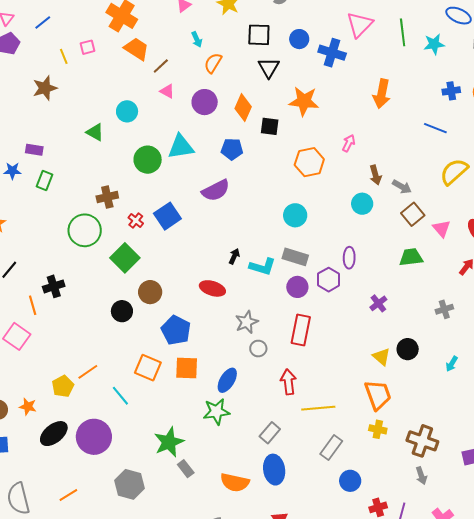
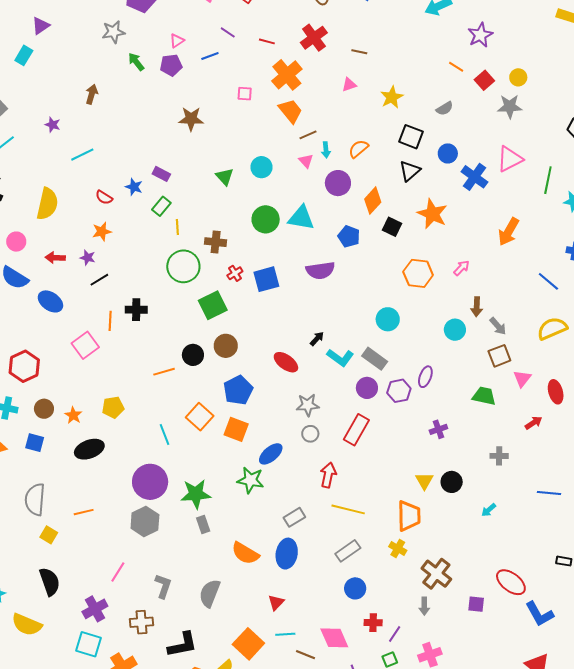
cyan arrow: (197, 39) -> (326, 150), moved
yellow line: (64, 56) -> (177, 227), moved
orange line: (88, 372) -> (164, 372), moved
purple circle: (94, 437) -> (150, 482), moved

